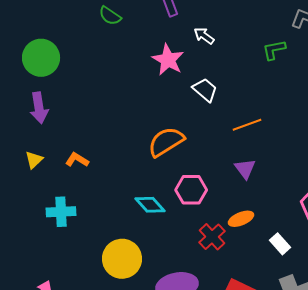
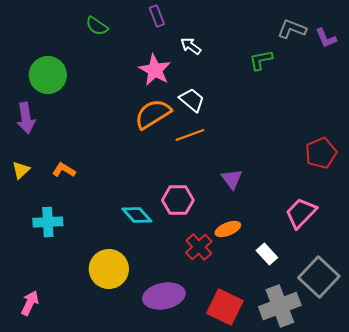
green circle: (41, 58) -> (48, 75), moved
orange line: (247, 125) -> (190, 135), moved
orange semicircle: (166, 142) -> (153, 114), moved

